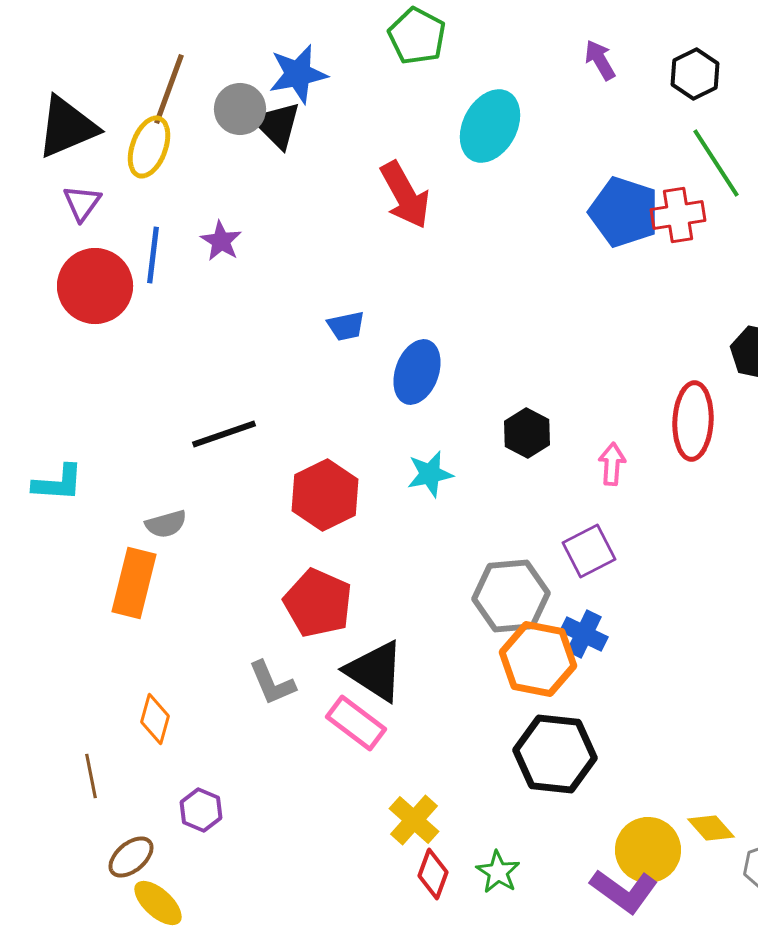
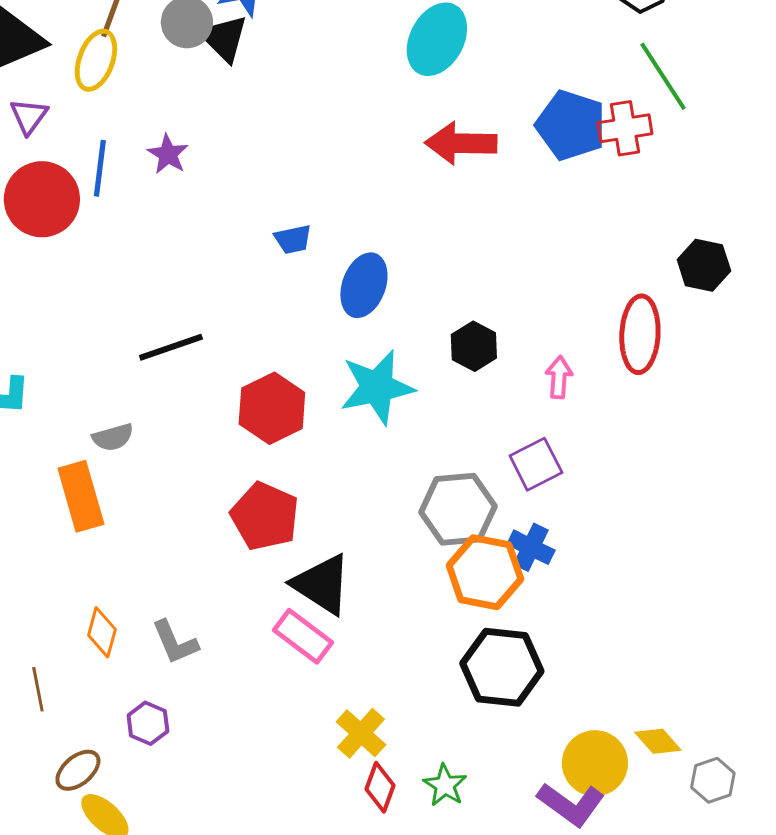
red arrow: (405, 195) -> (461, 143), moved, turned 120
cyan star: (430, 474) -> (377, 387), size x1.6
orange rectangle: (134, 583) -> (81, 496), turned -30
gray L-shape: (272, 683) -> (175, 642), moved

